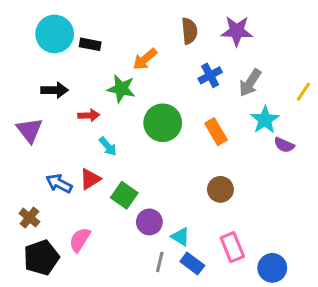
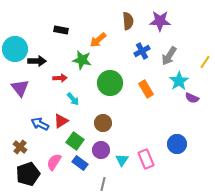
cyan circle: (55, 34) -> (15, 49), moved
brown circle: (220, 189) -> (103, 123), moved
green square: (124, 195) -> (75, 141), moved
cyan triangle: (180, 237) -> (122, 160), turned 32
pink rectangle: (232, 247) -> (146, 159), moved
gray line: (160, 262) -> (103, 184), moved
blue rectangle: (192, 263) -> (80, 163), moved
blue circle: (272, 268) -> (177, 144), moved

